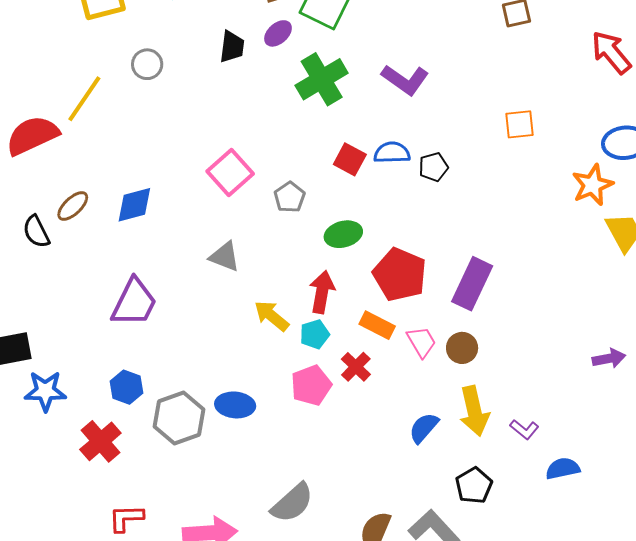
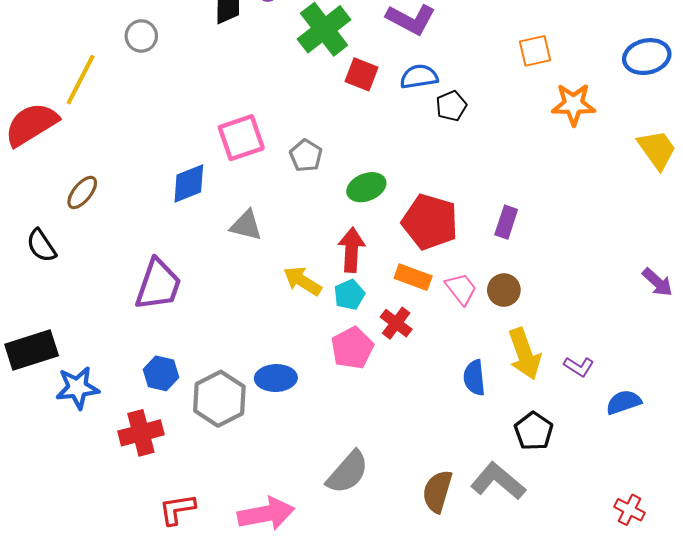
blue semicircle: (392, 153) -> (419, 77), moved
red square: (350, 159) -> (362, 74), moved
pink square: (230, 173) -> (241, 138), turned 30
orange star: (592, 185) -> (573, 104), moved, turned 30
blue diamond: (134, 205) -> (189, 183), moved
black semicircle: (36, 232) -> (41, 246), moved
purple rectangle: (472, 284) -> (506, 222), size x0.6
purple arrow: (609, 358) -> (657, 282), turned 60
blue semicircle: (424, 428) -> (474, 378), turned -40
red cross: (100, 441) -> (141, 433), turned 33

